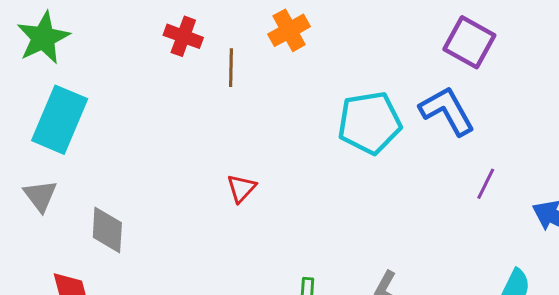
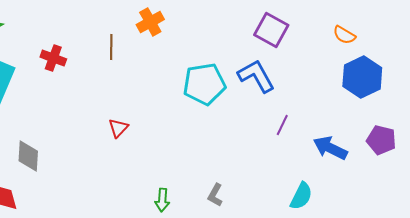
red cross: (183, 36) -> (53, 58), moved

